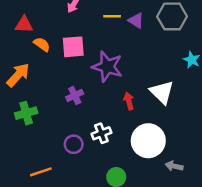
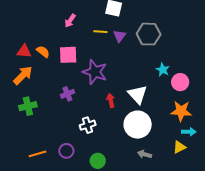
purple triangle: (136, 21) -> (120, 36), turned 32
red triangle: (24, 25) -> (24, 51), moved
white circle: (148, 141) -> (138, 125), moved
purple circle: (74, 144) -> (66, 151), moved

